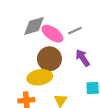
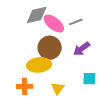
purple arrow: (83, 58) -> (82, 49), turned -96

